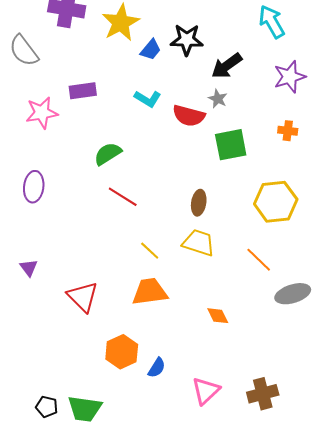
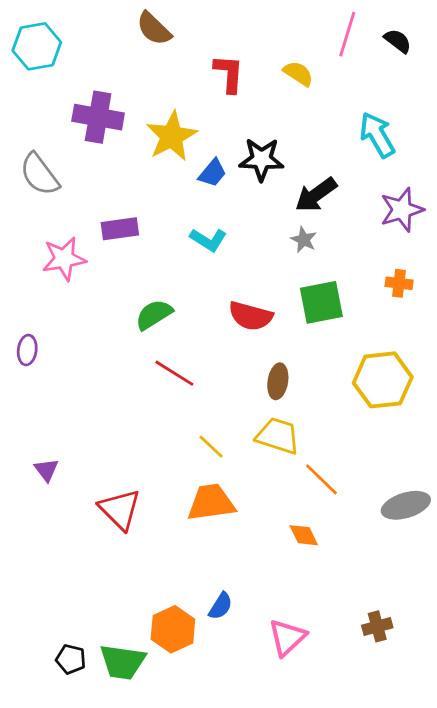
red semicircle: (189, 116) -> (251, 316), moved
purple ellipse: (34, 187) -> (27, 350), moved, size x0.7
orange line: (259, 260) -> (321, 479), moved
orange hexagon: (122, 352) -> (173, 629), moved
brown cross: (263, 394) -> (377, 626), moved, size x0.7

